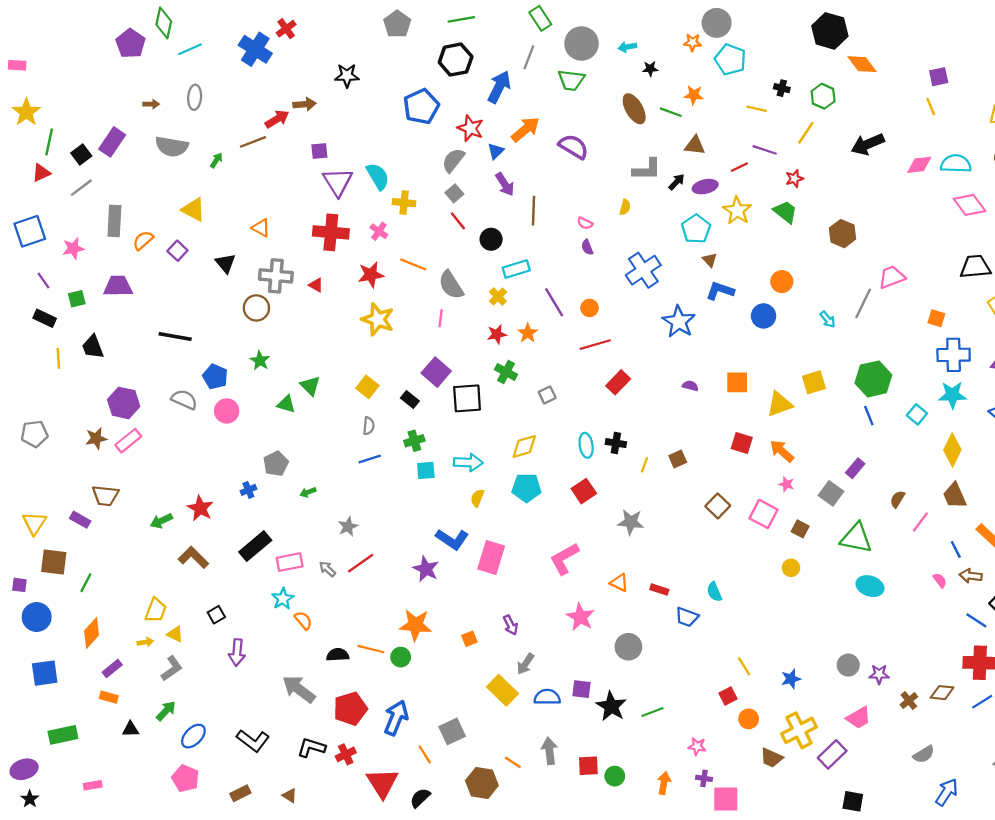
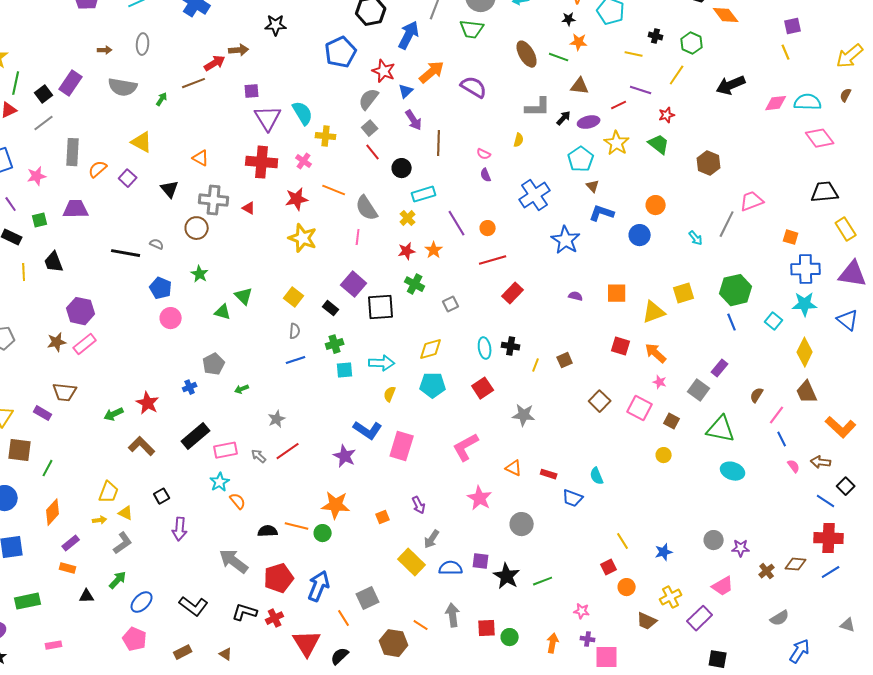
black star: (650, 69) -> (569, 19), moved
gray semicircle: (184, 400) -> (157, 244), moved, size x0.6
blue line: (956, 549) -> (782, 439), moved
yellow cross: (799, 730) -> (671, 597), size x0.7

